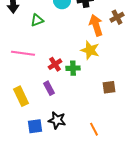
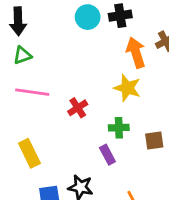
green triangle: (37, 20) -> (22, 55), moved
green cross: (73, 68) -> (119, 128), moved
purple rectangle: (49, 88) -> (107, 155), moved

